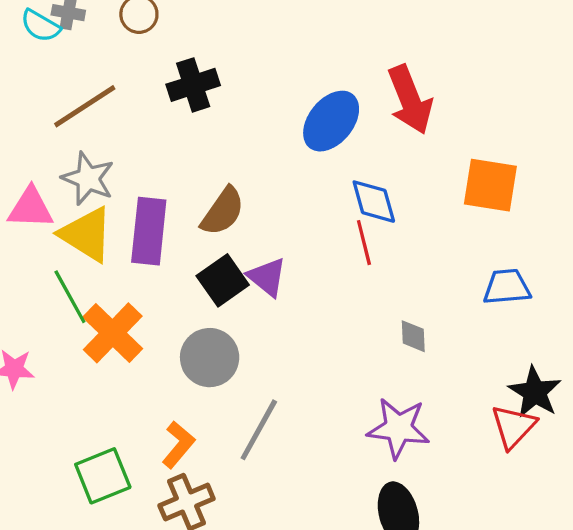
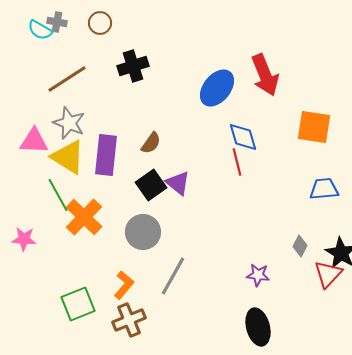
brown semicircle: (223, 211) -> (151, 143), size x0.7
gray diamond: (413, 336) -> (300, 246), moved, turned 30
purple star: (398, 428) -> (258, 275), size x0.6

